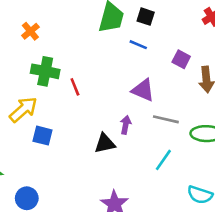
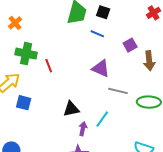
purple square: (181, 59) -> (130, 45), turned 32
purple arrow: (126, 125) -> (83, 129), moved
cyan line: (163, 160) -> (102, 119), moved

